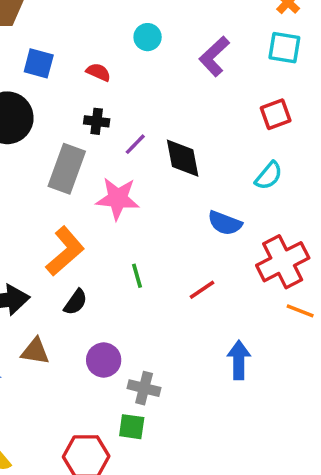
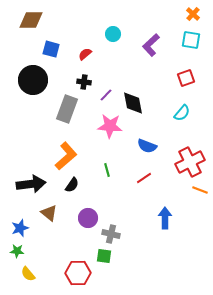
red semicircle: (98, 72) -> (85, 54), turned -64
pink star: (118, 199) -> (110, 126), moved
blue semicircle: (225, 223) -> (147, 146), moved
brown triangle: (35, 351) -> (49, 213), turned 30

